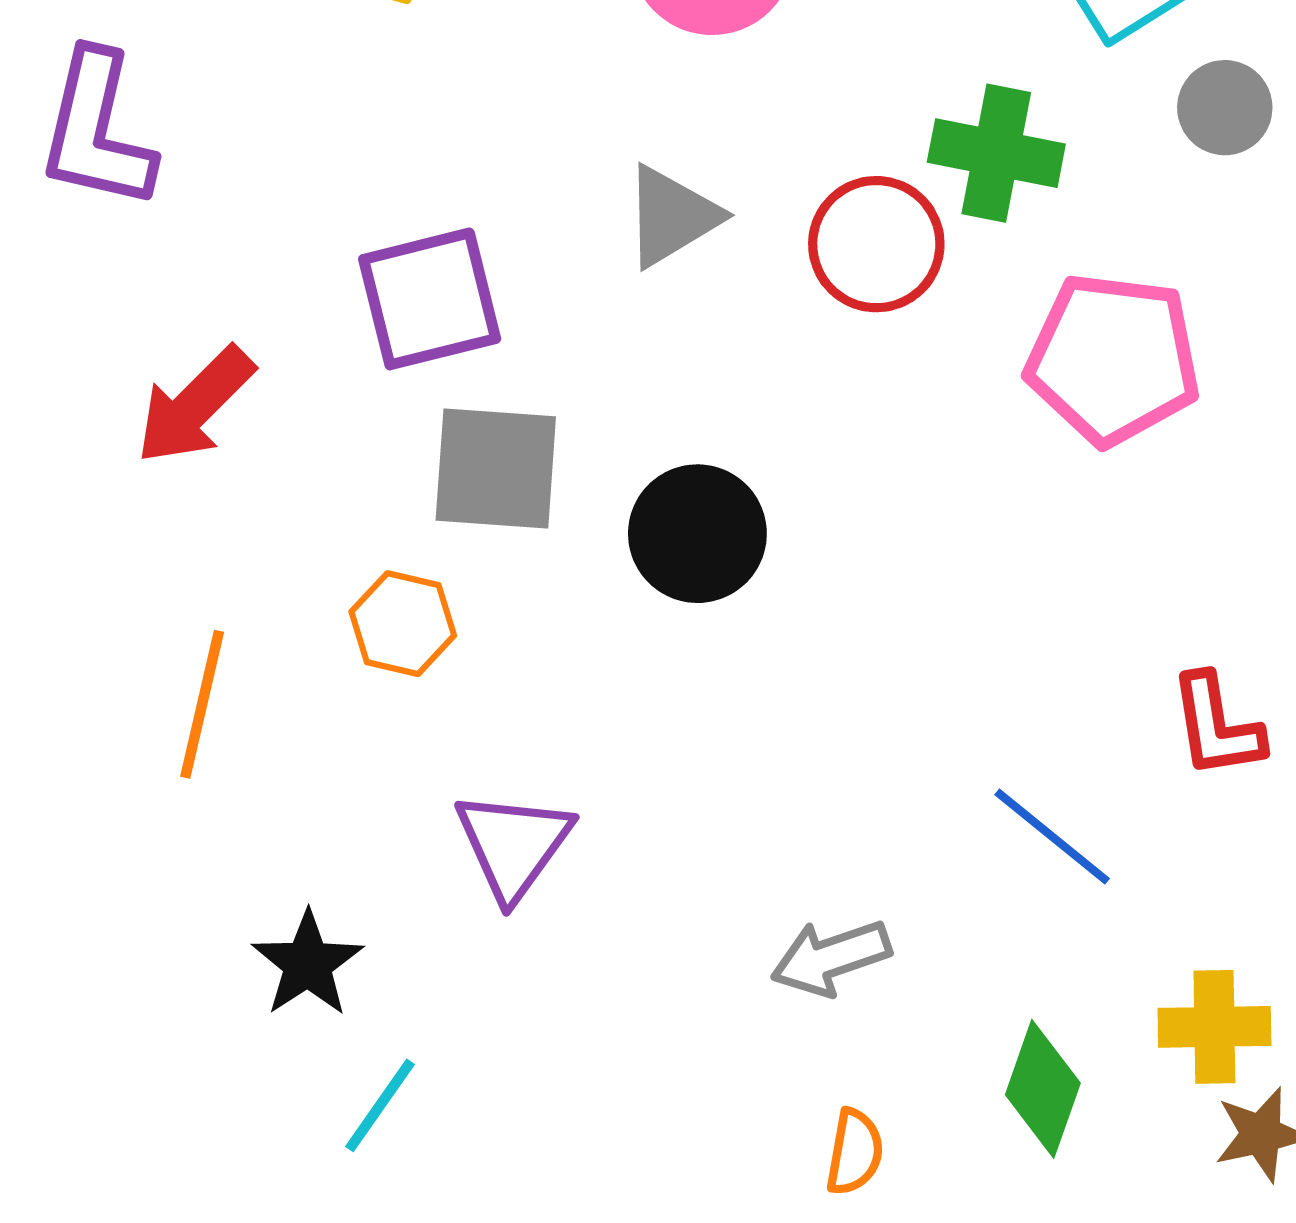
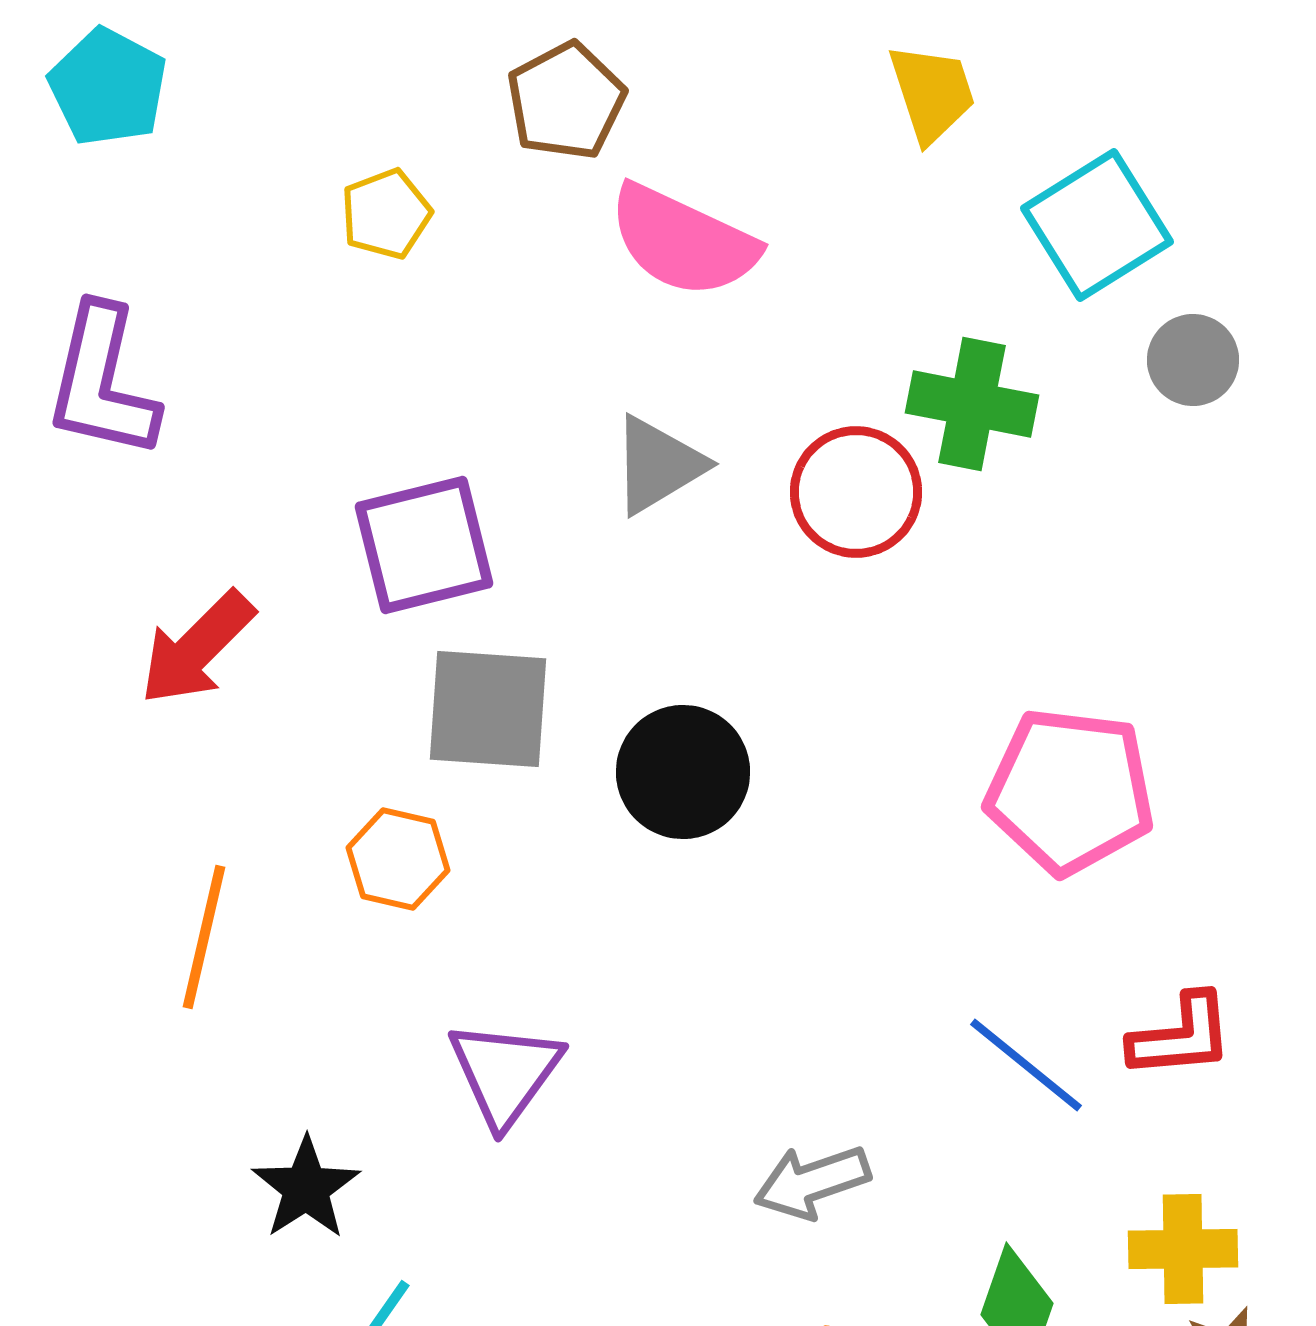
pink pentagon: (1113, 359) -> (1070, 791), moved
red L-shape: (1217, 726) -> (1181, 1036), moved, turned -86

